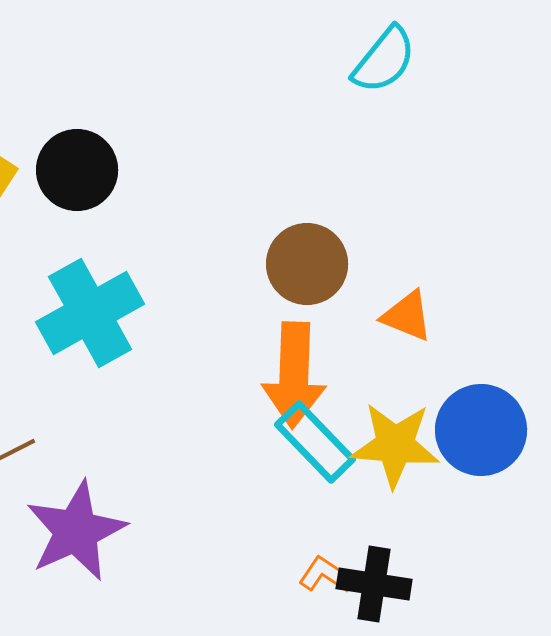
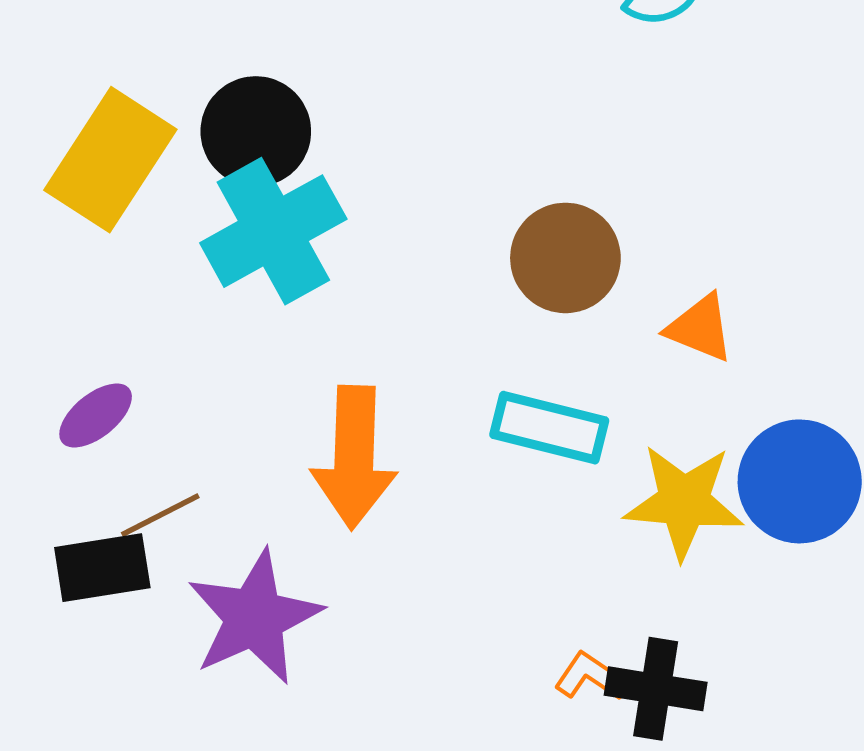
cyan cross: (90, 313) -> (273, 231), moved
orange arrow: (294, 375) -> (354, 457), moved
cyan rectangle: (315, 442) -> (549, 428), moved, turned -32

